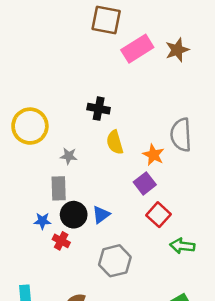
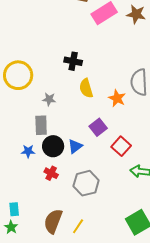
brown star: (177, 50) -> (136, 14), turned 30
purple square: (145, 183) -> (98, 127), moved
red cross: (61, 241) -> (51, 173), moved

